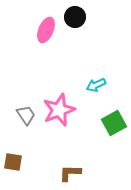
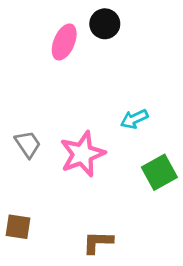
gray trapezoid: (26, 115) -> (28, 144), moved

